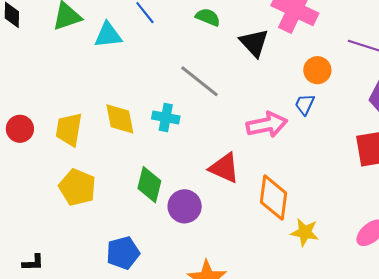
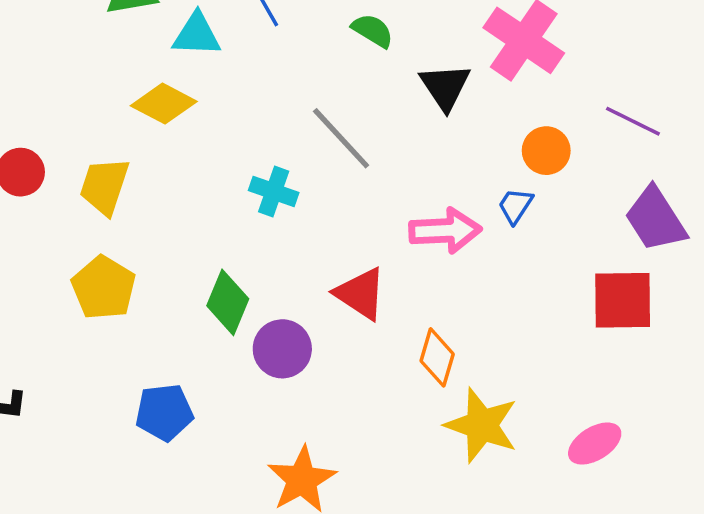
yellow diamond: (120, 119) -> (164, 104), moved, turned -60
orange diamond: (274, 198) -> (437, 357), size x0.7
yellow star: (305, 232) -> (482, 425), size x1.5

